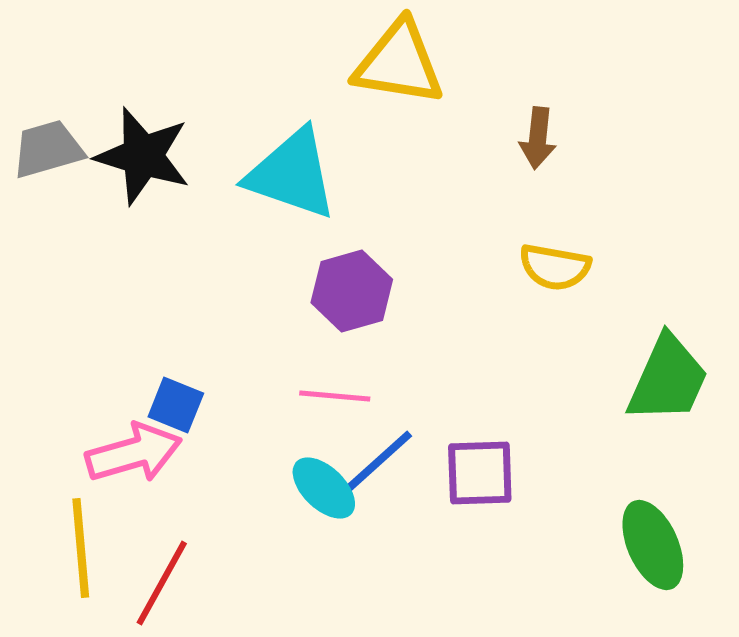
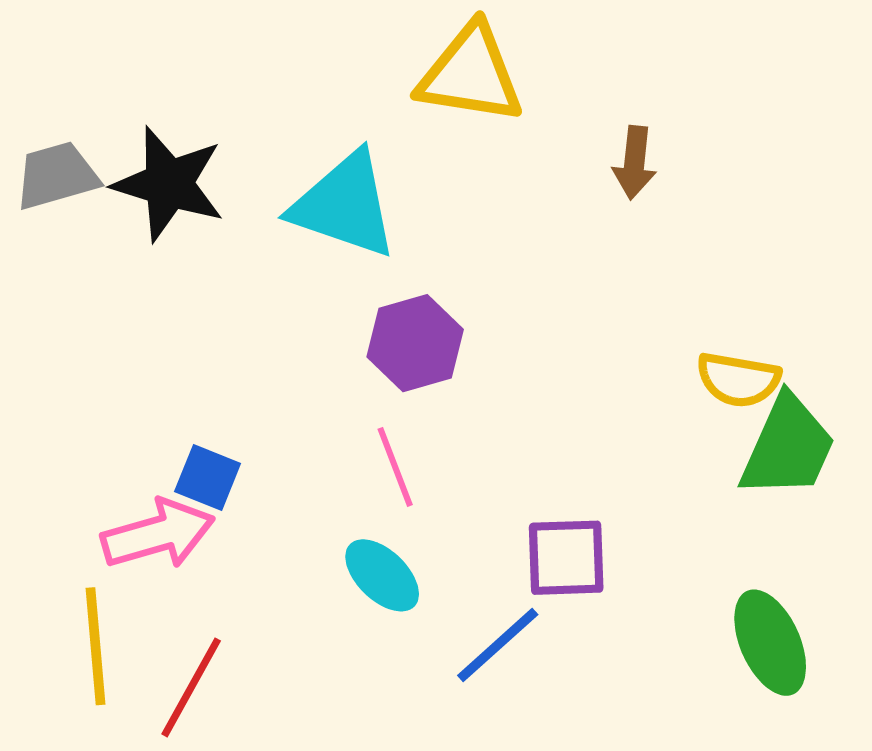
yellow semicircle: (555, 267) -> (738, 380), moved
pink line: (335, 396) -> (395, 467), turned 64
blue line: (378, 462) -> (498, 645), moved

